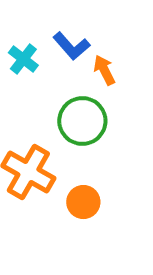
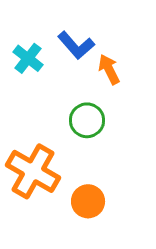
green circle: (82, 121) -> (87, 120), size x0.7

